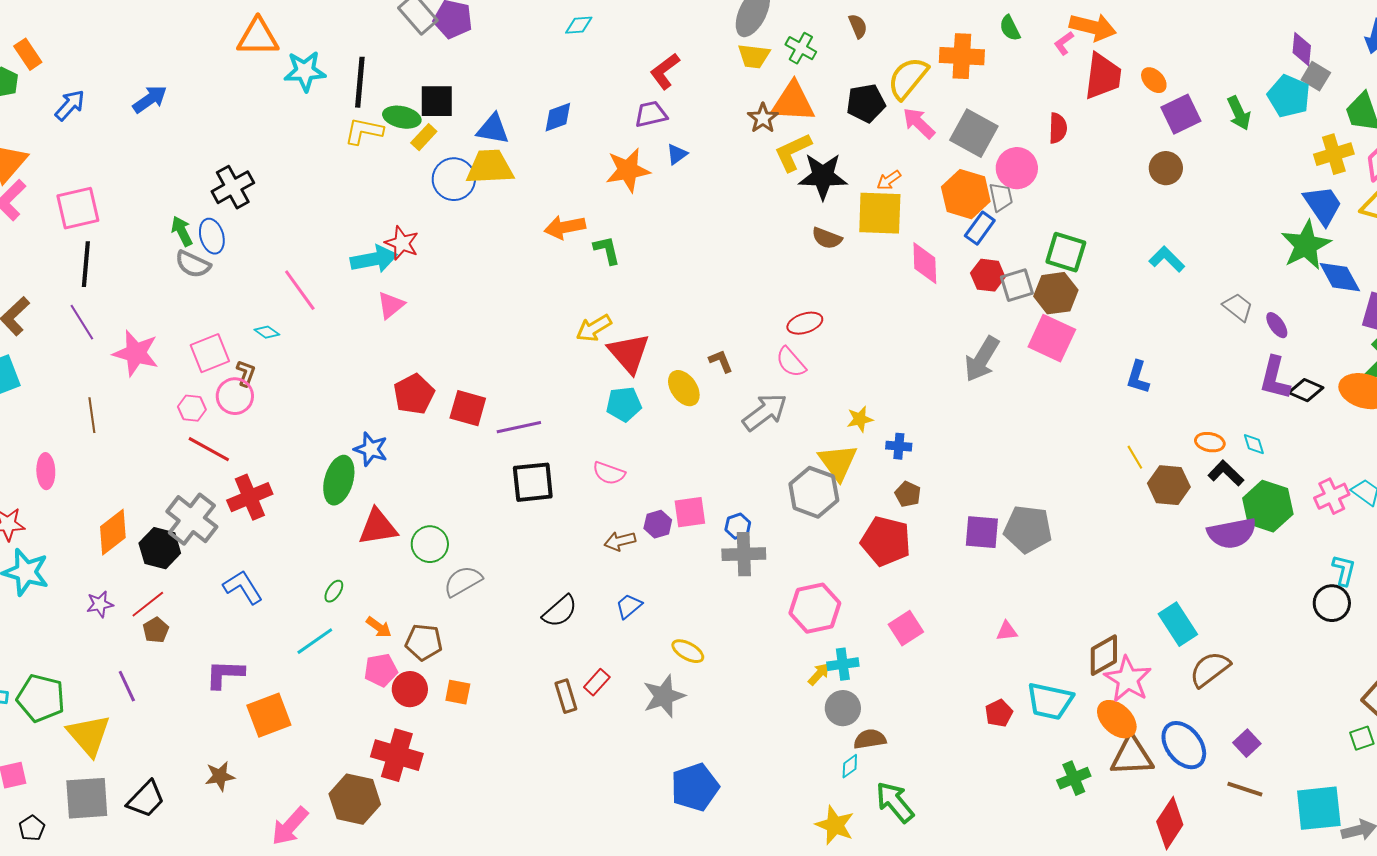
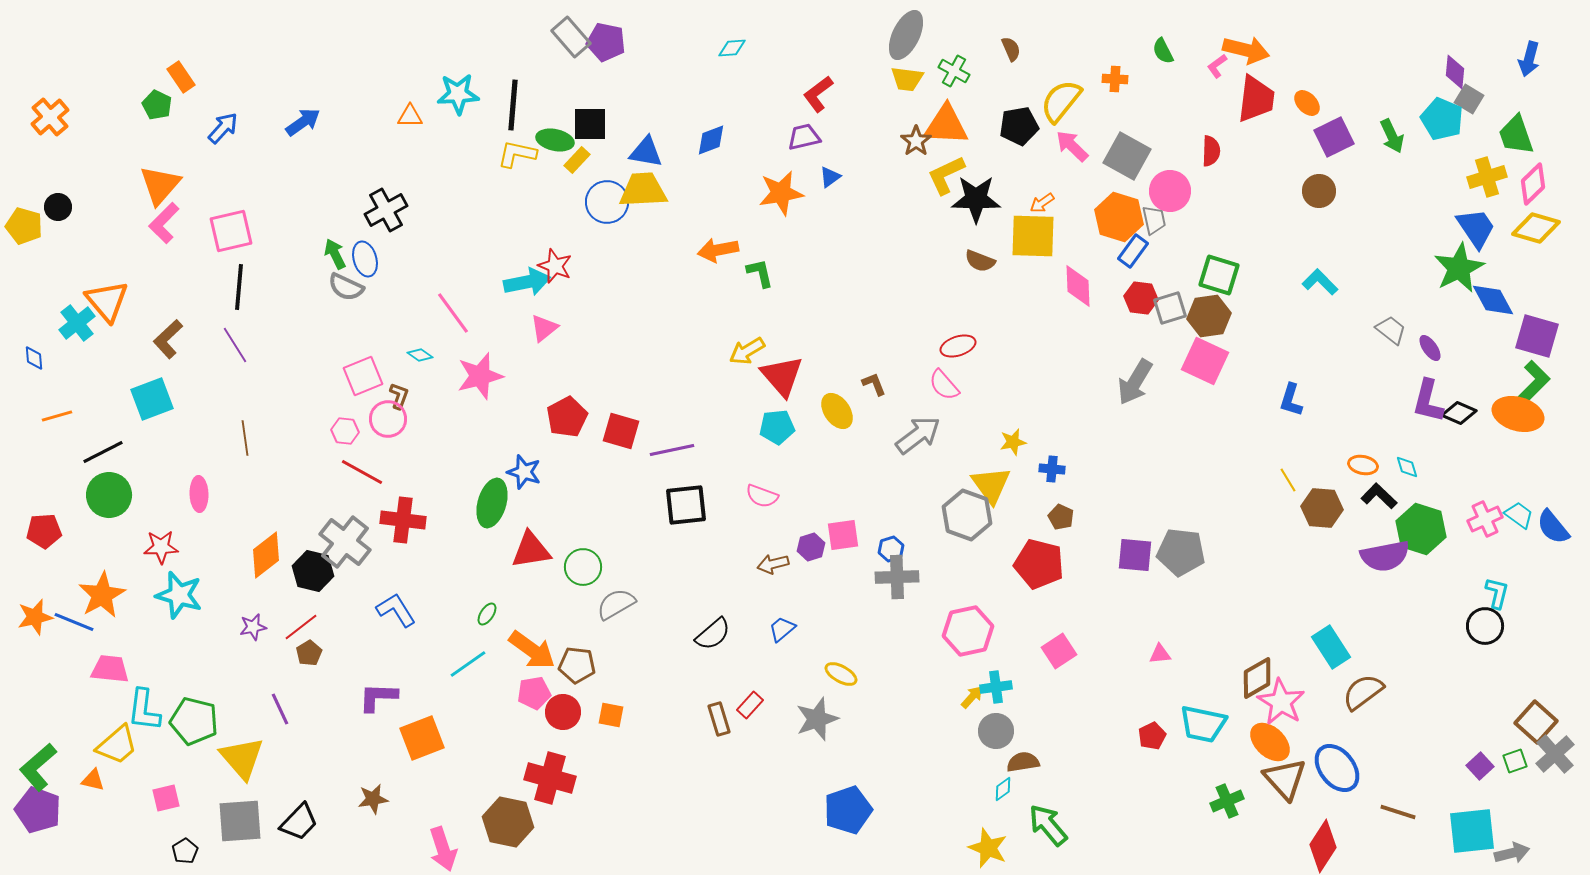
orange triangle: (258, 37) -> (410, 116), moved, size x0.6
orange cross: (962, 56) -> (1115, 79), size x0.6
pink star: (136, 353) -> (480, 376), moved, turned -30
red cross: (250, 497) -> (403, 520), turned 30
orange arrow: (379, 627) -> (532, 650), size x1.8
purple square: (1247, 743) -> (1480, 766), moved
brown triangle: (1132, 756) -> (1285, 779), turned 51
pink arrow: (290, 826) -> (443, 849), turned -60

